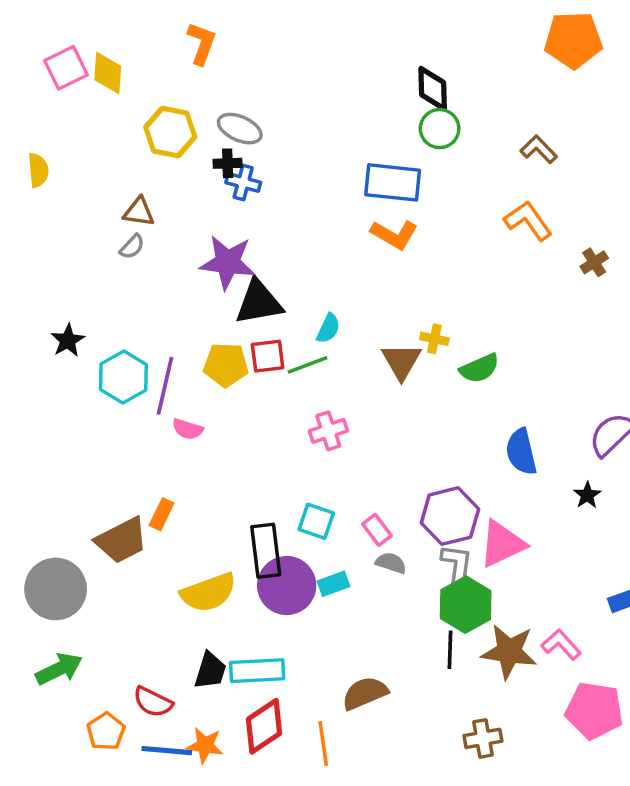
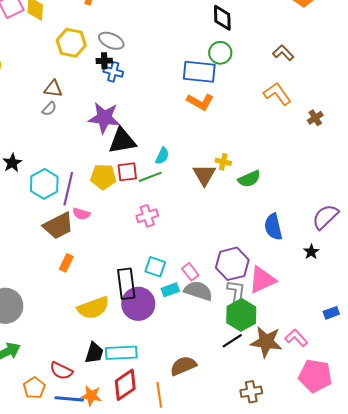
green circle: (440, 129) -> (220, 53), moved
pink cross: (328, 431) -> (147, 216), moved
brown trapezoid: (122, 540) -> (58, 226), moved
gray semicircle: (391, 563) -> (198, 291), size x1.6
cyan rectangle: (334, 584) -> (170, 290), moved
black line: (450, 650) -> (232, 341), turned 55

